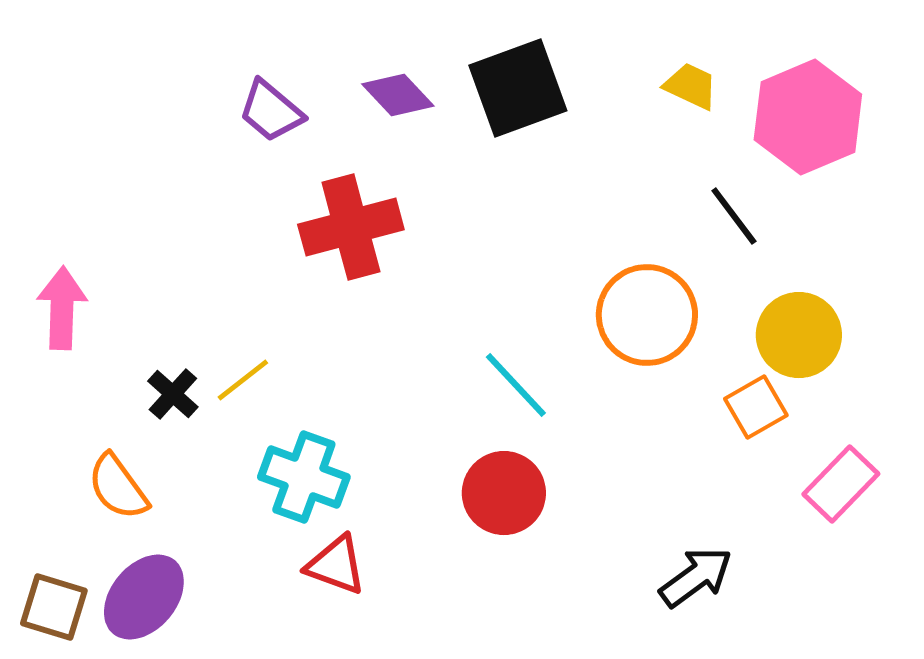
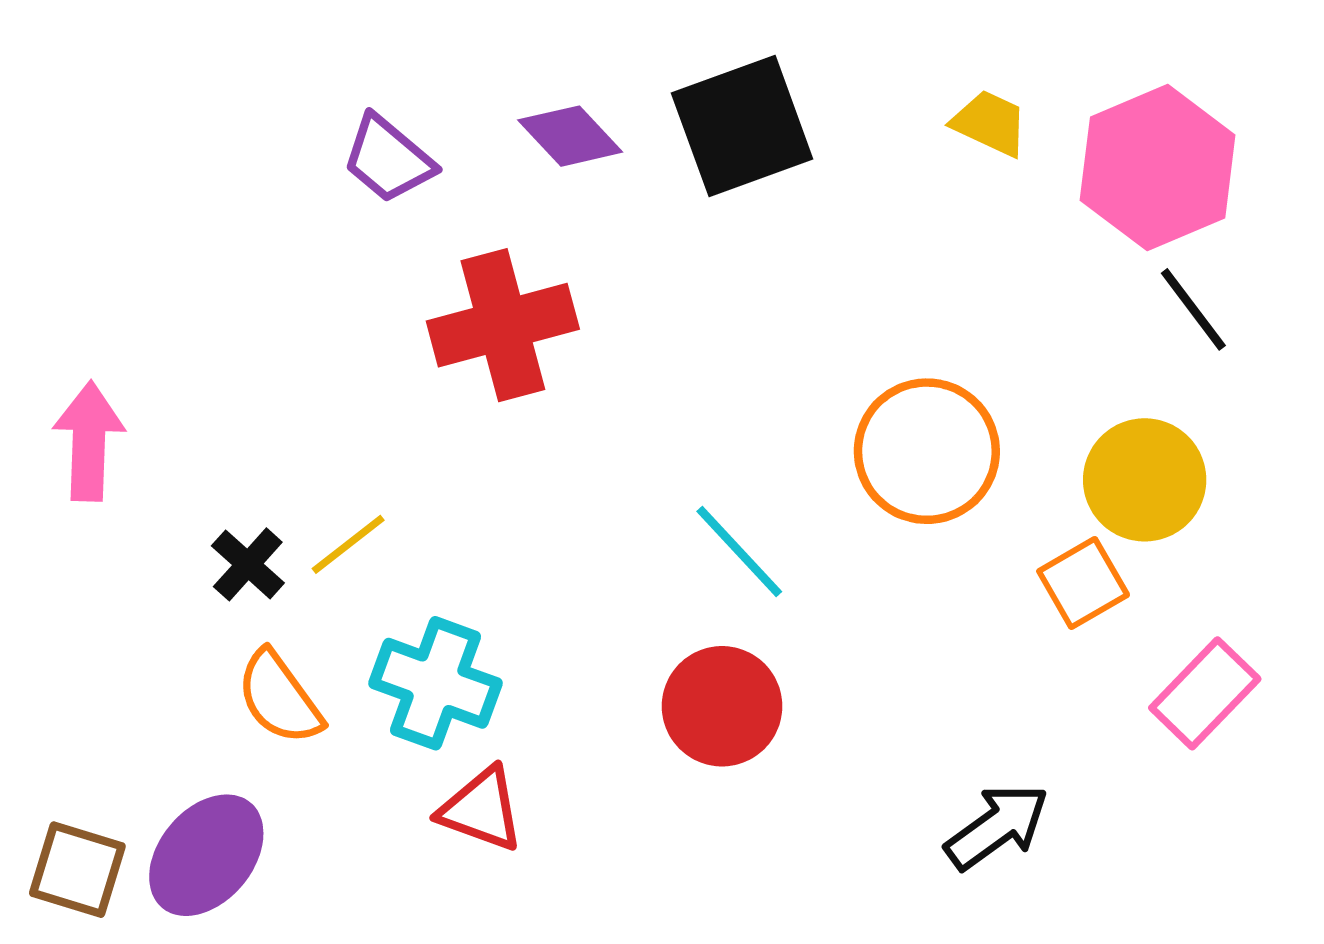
black line: (734, 216) -> (1193, 309), moved
orange semicircle: (118, 487) -> (279, 698), moved

